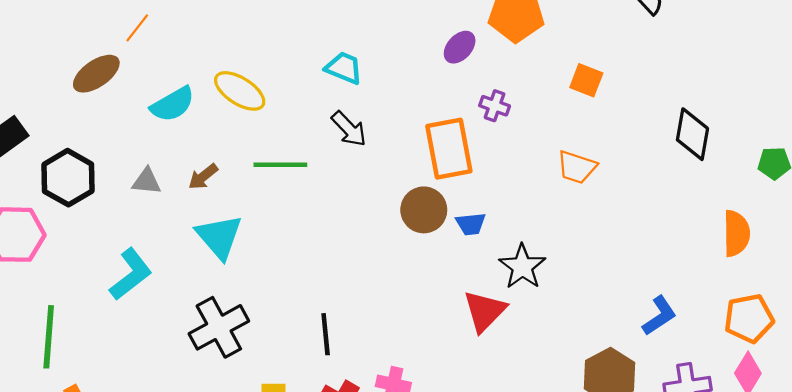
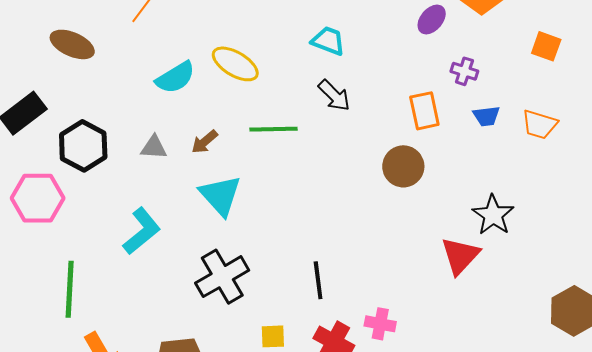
brown ellipse: (96, 74) -> (72, 44), moved, turned 60
orange rectangle: (449, 149) -> (424, 111), size x0.7
blue trapezoid: (471, 224) -> (486, 116), moved

